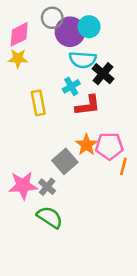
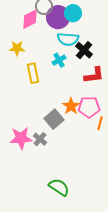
pink diamond: (19, 34) -> (30, 19), moved
yellow star: (18, 58) -> (17, 48), moved
red L-shape: (88, 105) -> (94, 75), moved
green semicircle: (50, 217) -> (59, 187), moved

